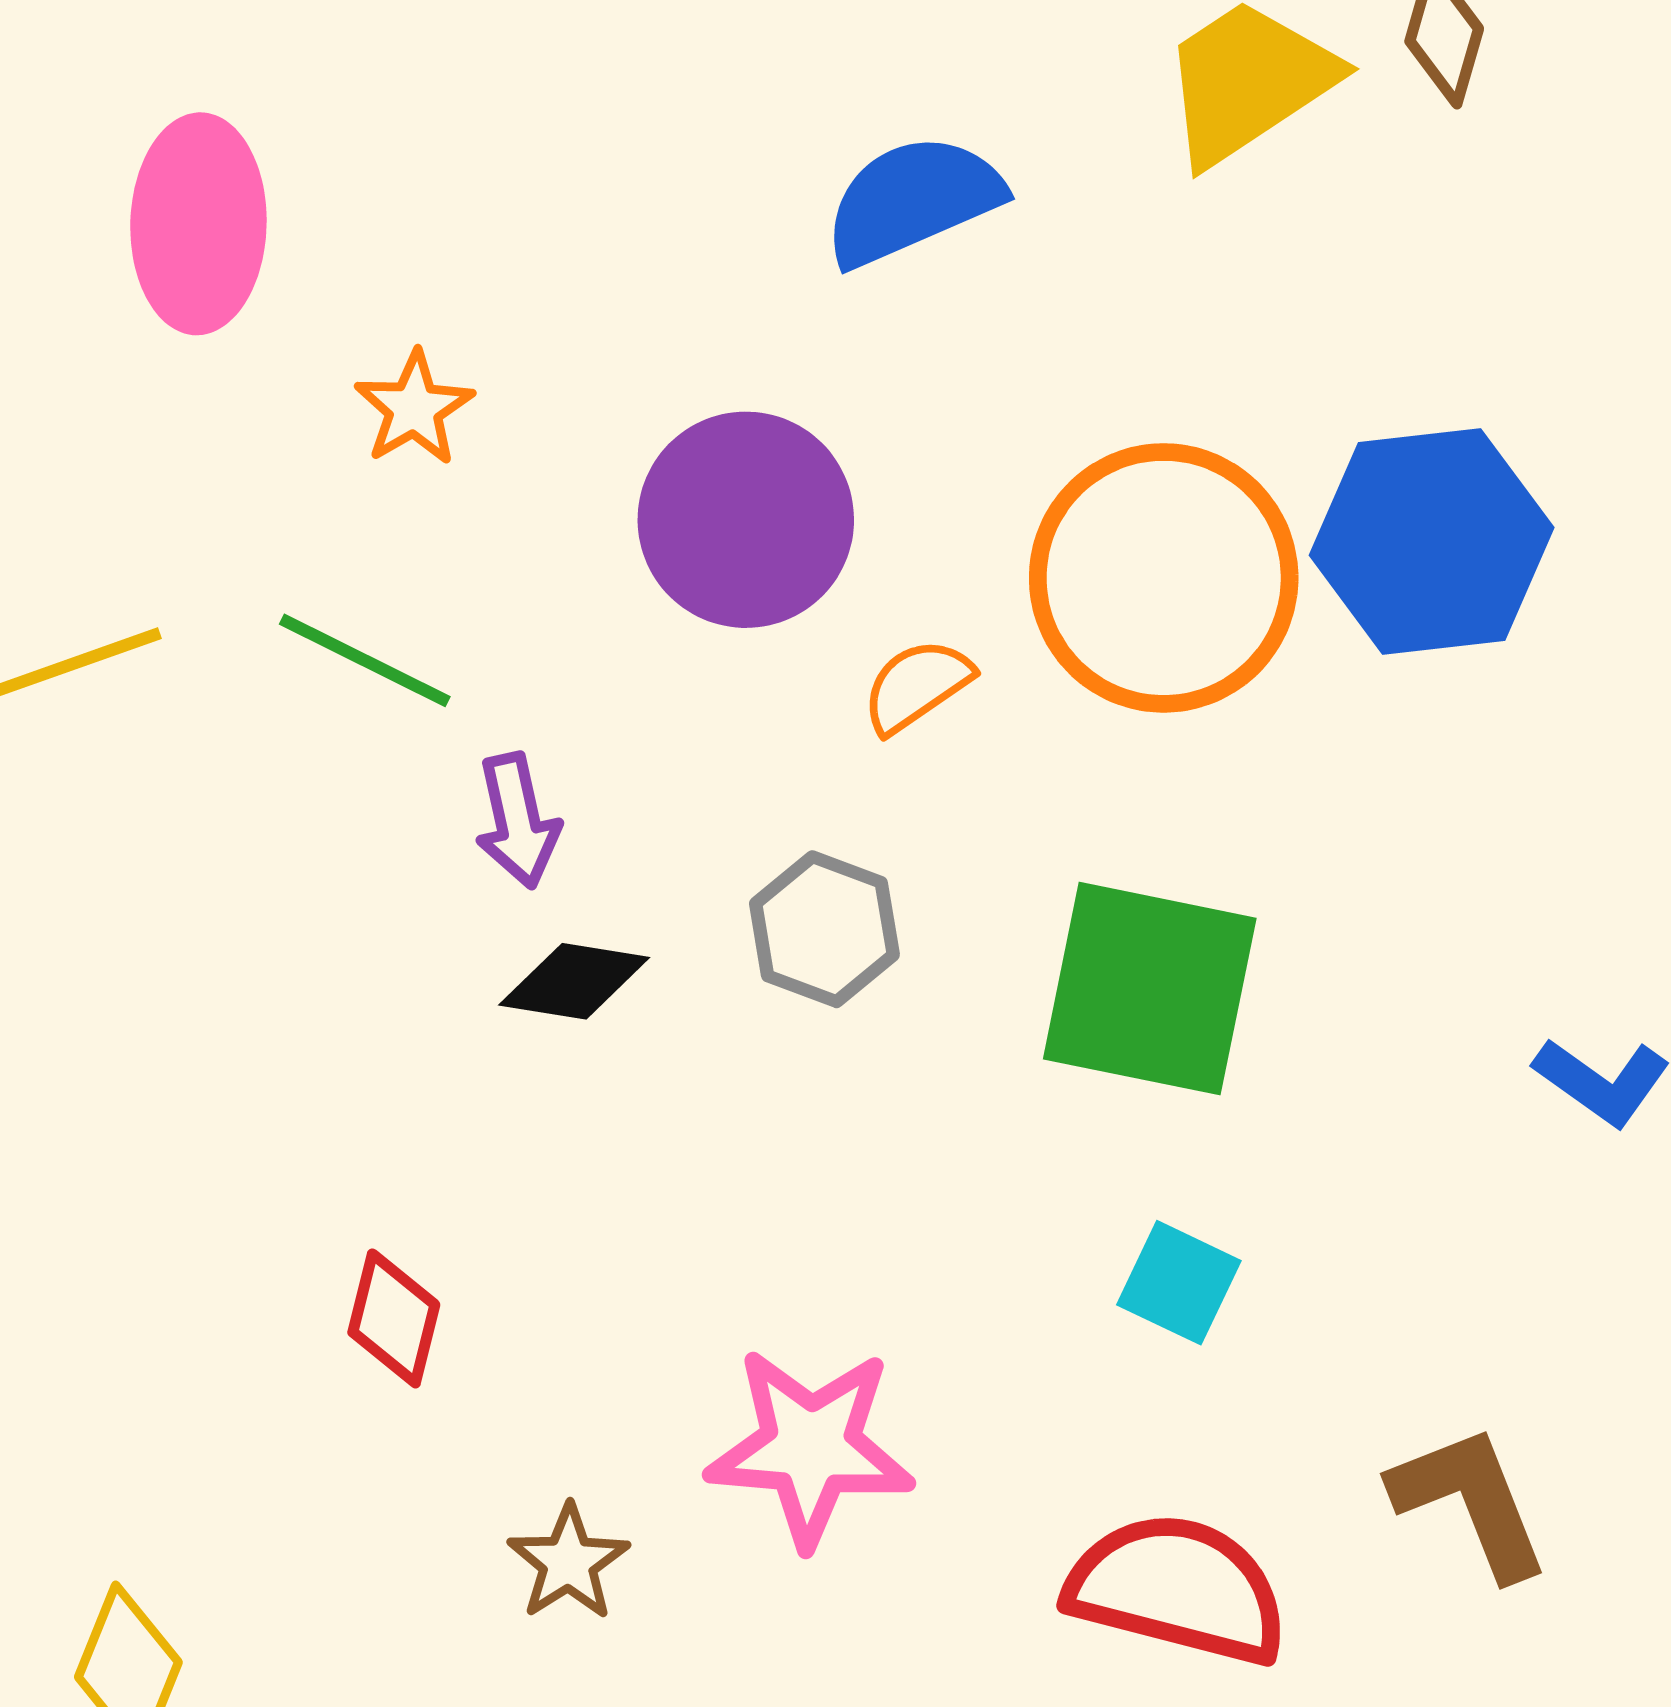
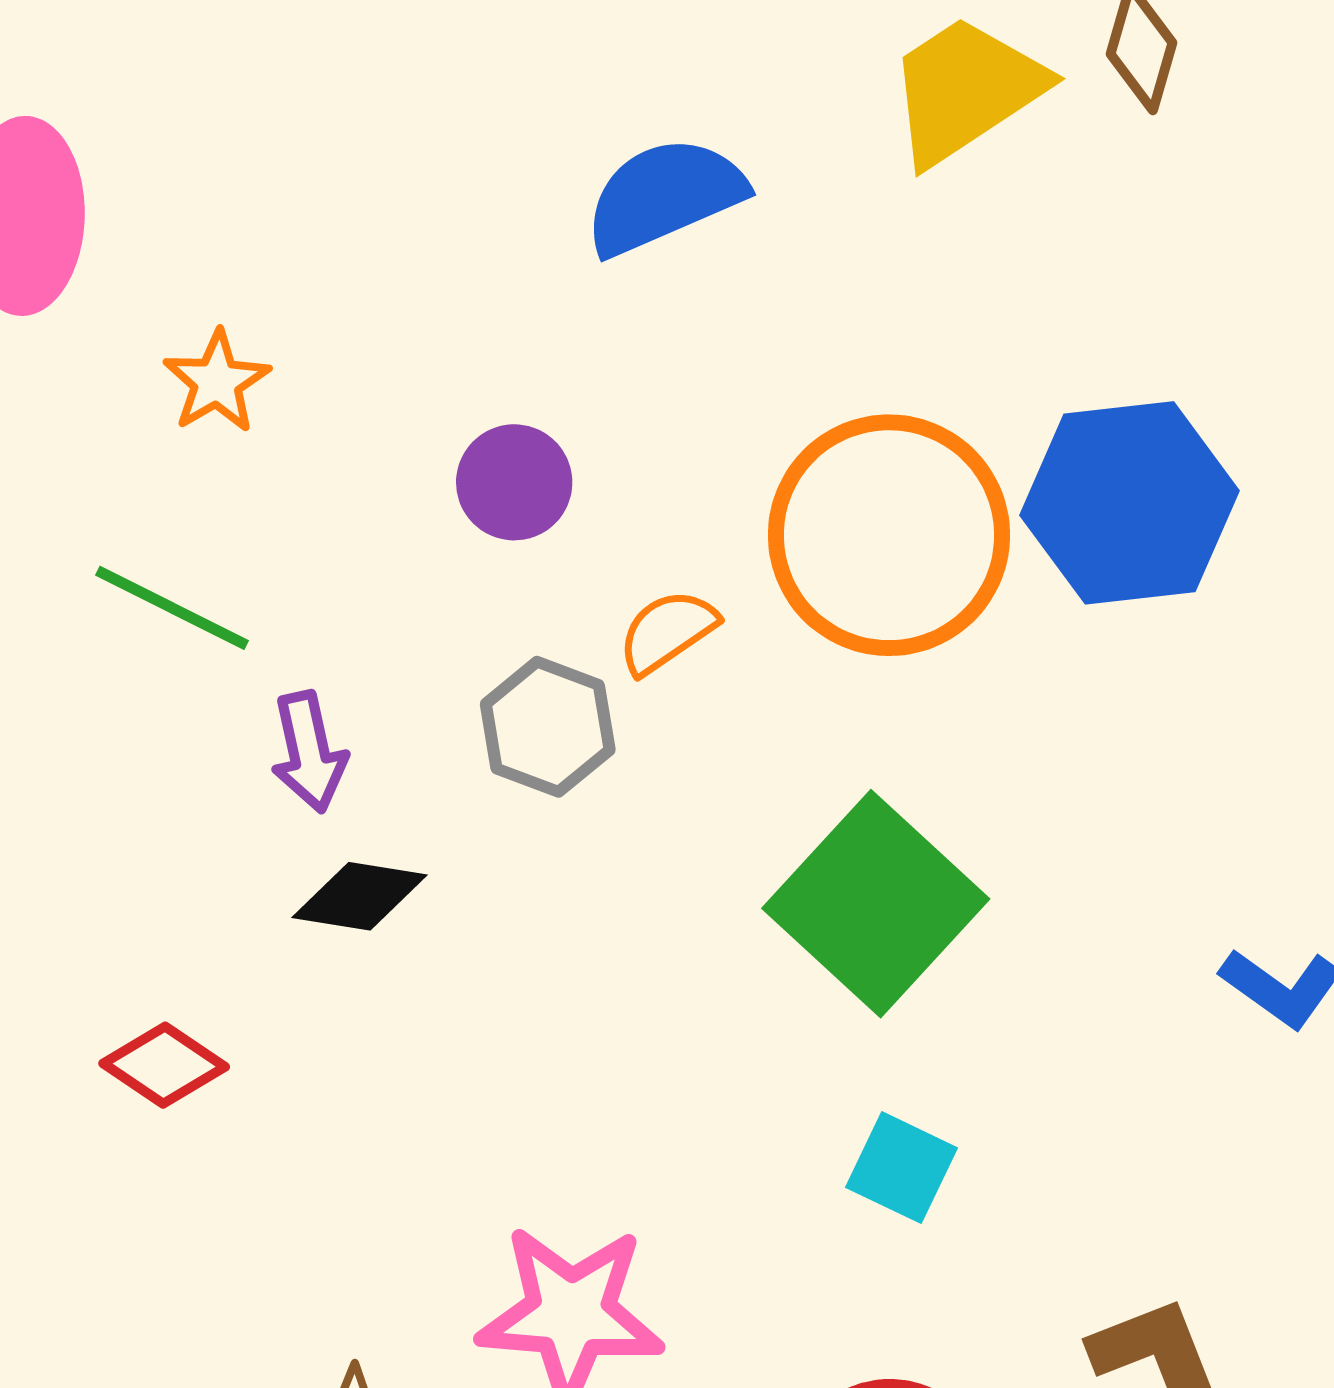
purple circle: (746, 520) -> (514, 482), size x0.6
gray hexagon: (824, 929) -> (548, 727), moved
green square: (1150, 989) -> (876, 904), turned 31
red diamond: (394, 1318) -> (164, 1065), moved, turned -70

